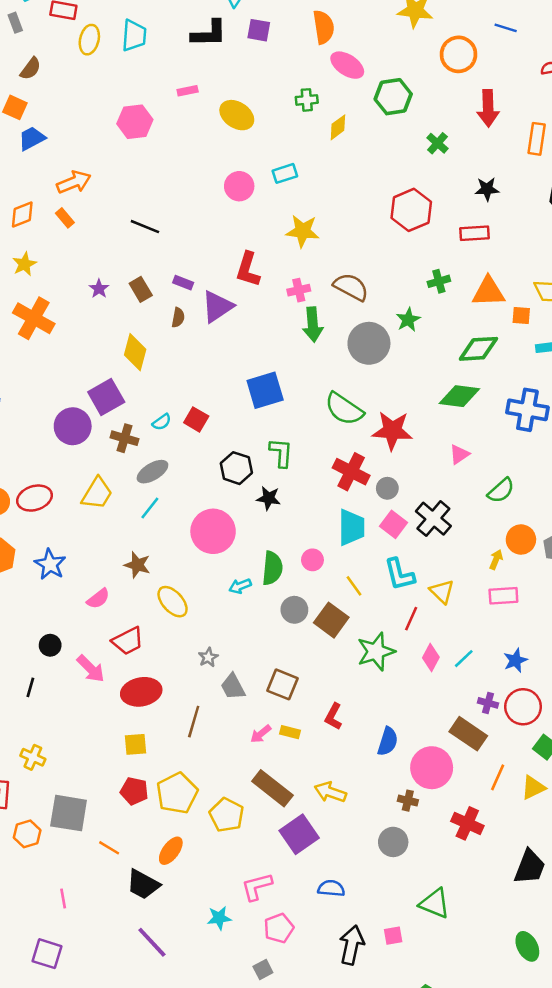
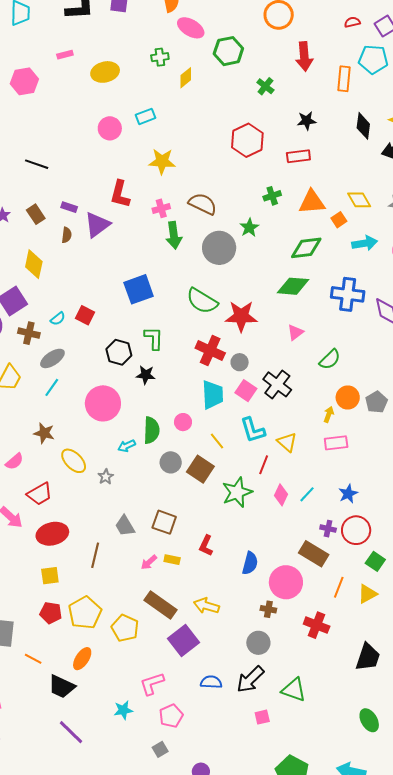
yellow ellipse: (237, 115) -> (105, 72), turned -44
orange square: (521, 316) -> (339, 220), turned -35
gray star: (208, 657) -> (106, 477), moved
black arrow: (352, 945) -> (250, 679), moved, turned -144

